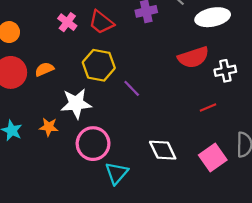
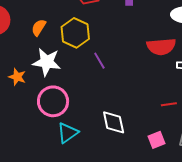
orange semicircle: (44, 69) -> (39, 27), moved, turned -48
red line: (208, 107) -> (169, 104), moved
pink square: (213, 157) -> (156, 140), size x0.7

